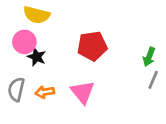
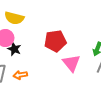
pink triangle: (83, 92) -> (71, 63), moved

